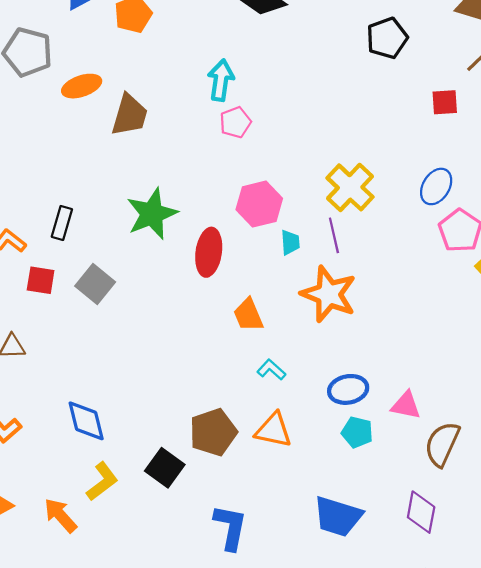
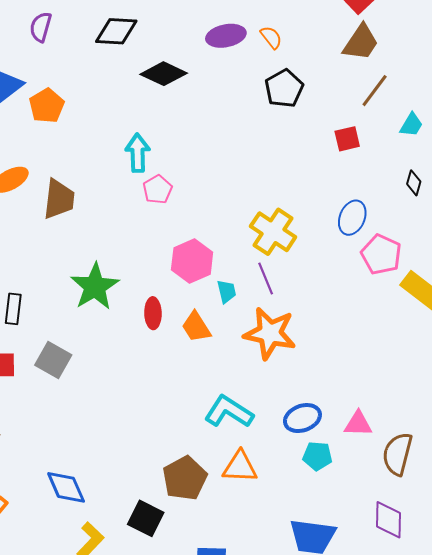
red ellipse: (209, 252) -> (153, 313), size x0.7
orange trapezoid: (248, 315) -> (196, 327), moved
cyan L-shape: (271, 370) -> (229, 412), size x1.8

